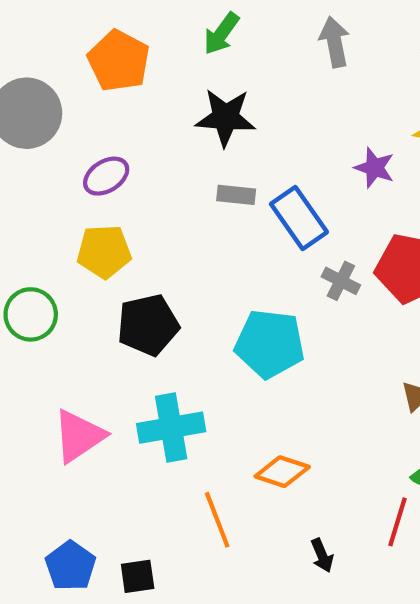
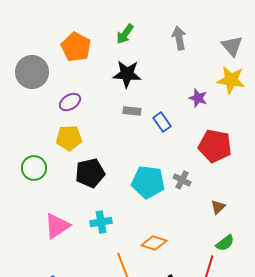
blue rectangle: (299, 218) -> (162, 122), size x0.7
gray cross: (341, 281) -> (182, 180), moved
cyan cross: (171, 428) -> (101, 222), size x0.7

